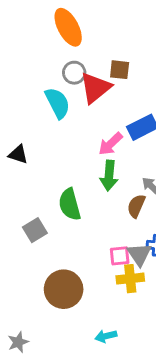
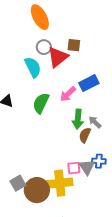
green arrow: (109, 176) -> (78, 119), moved
green semicircle: (70, 204) -> (41, 103), moved, turned 40
gray square: (35, 230) -> (18, 183), moved
yellow cross: (130, 279) -> (60, 183), moved, size x1.4

